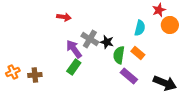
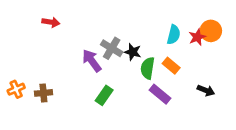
red star: (159, 10) -> (197, 37), moved
red arrow: (64, 17) -> (51, 22), moved
green rectangle: (74, 67) -> (104, 95), moved
black arrow: (165, 83) -> (206, 90), moved, size x0.6

